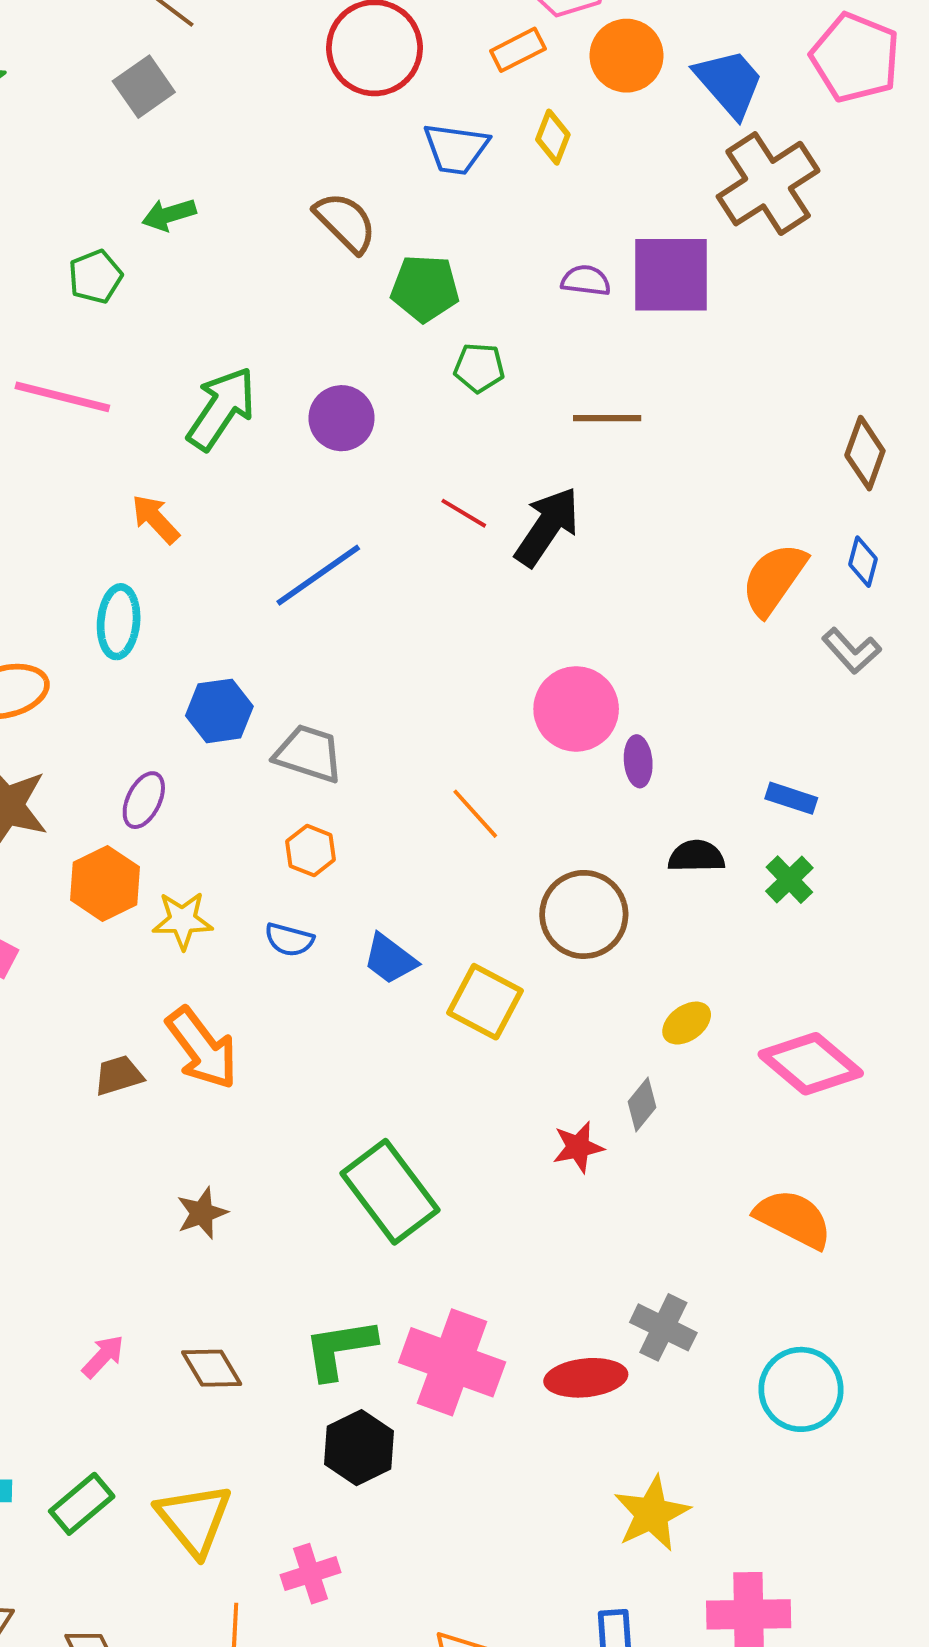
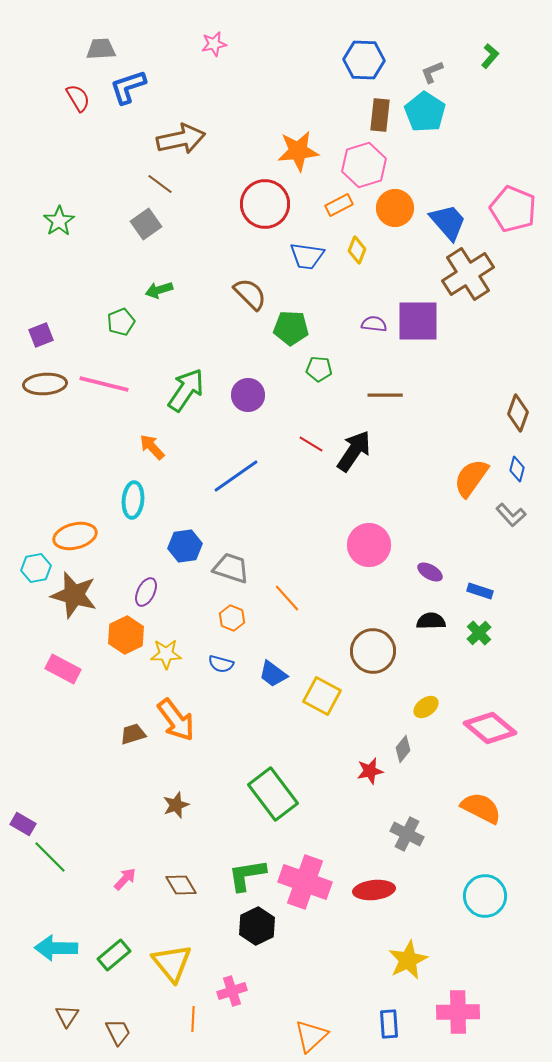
purple ellipse: (638, 761) -> (430, 572), moved, turned -55
orange line: (475, 814) -> (287, 598), moved
gray cross: (663, 1327) -> (407, 834), moved

